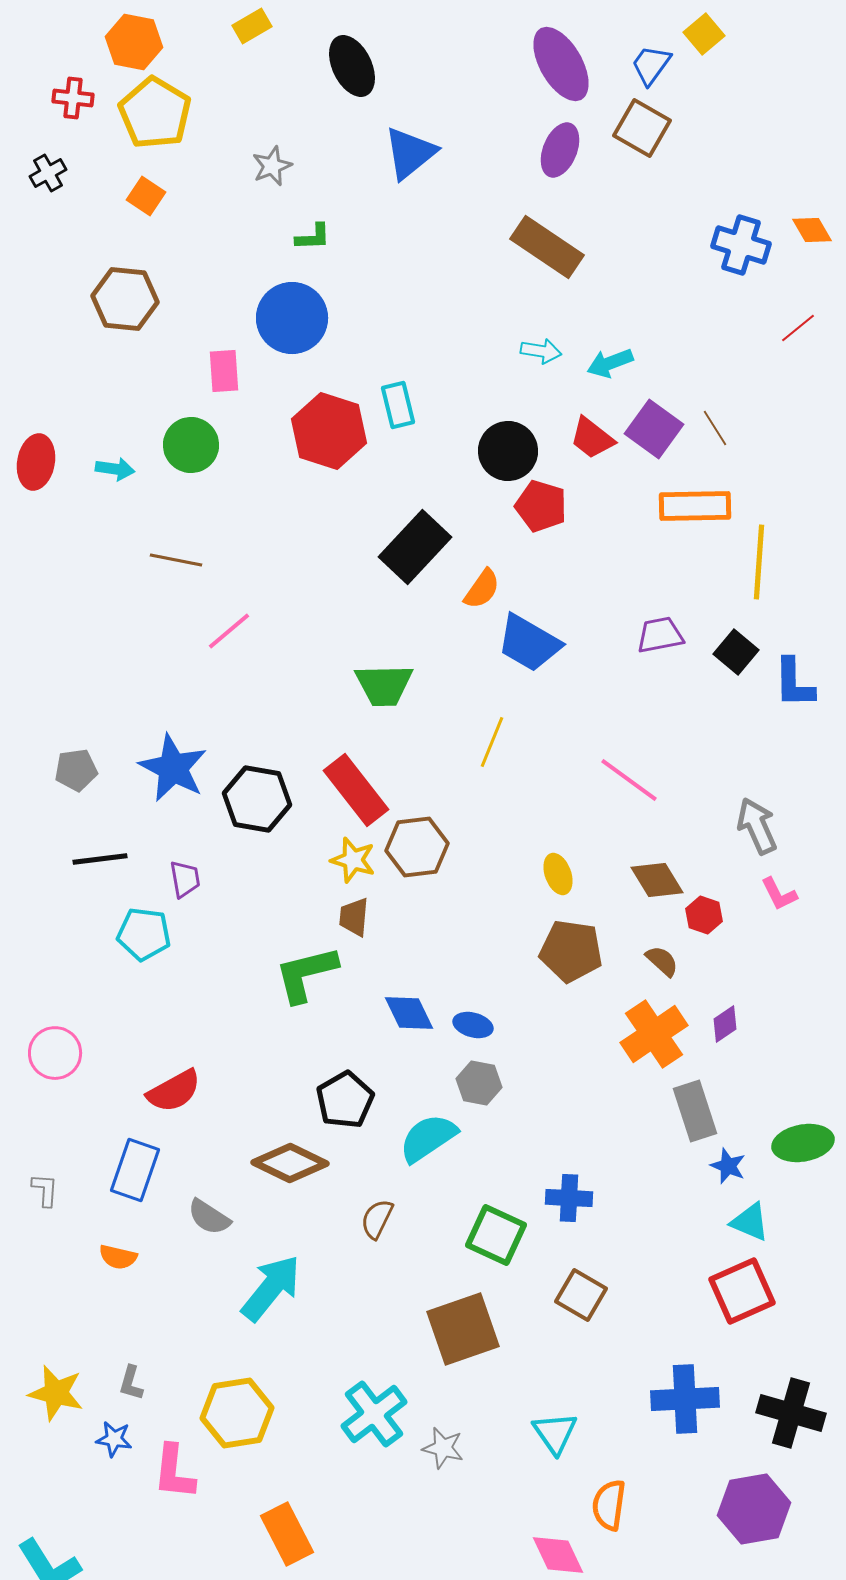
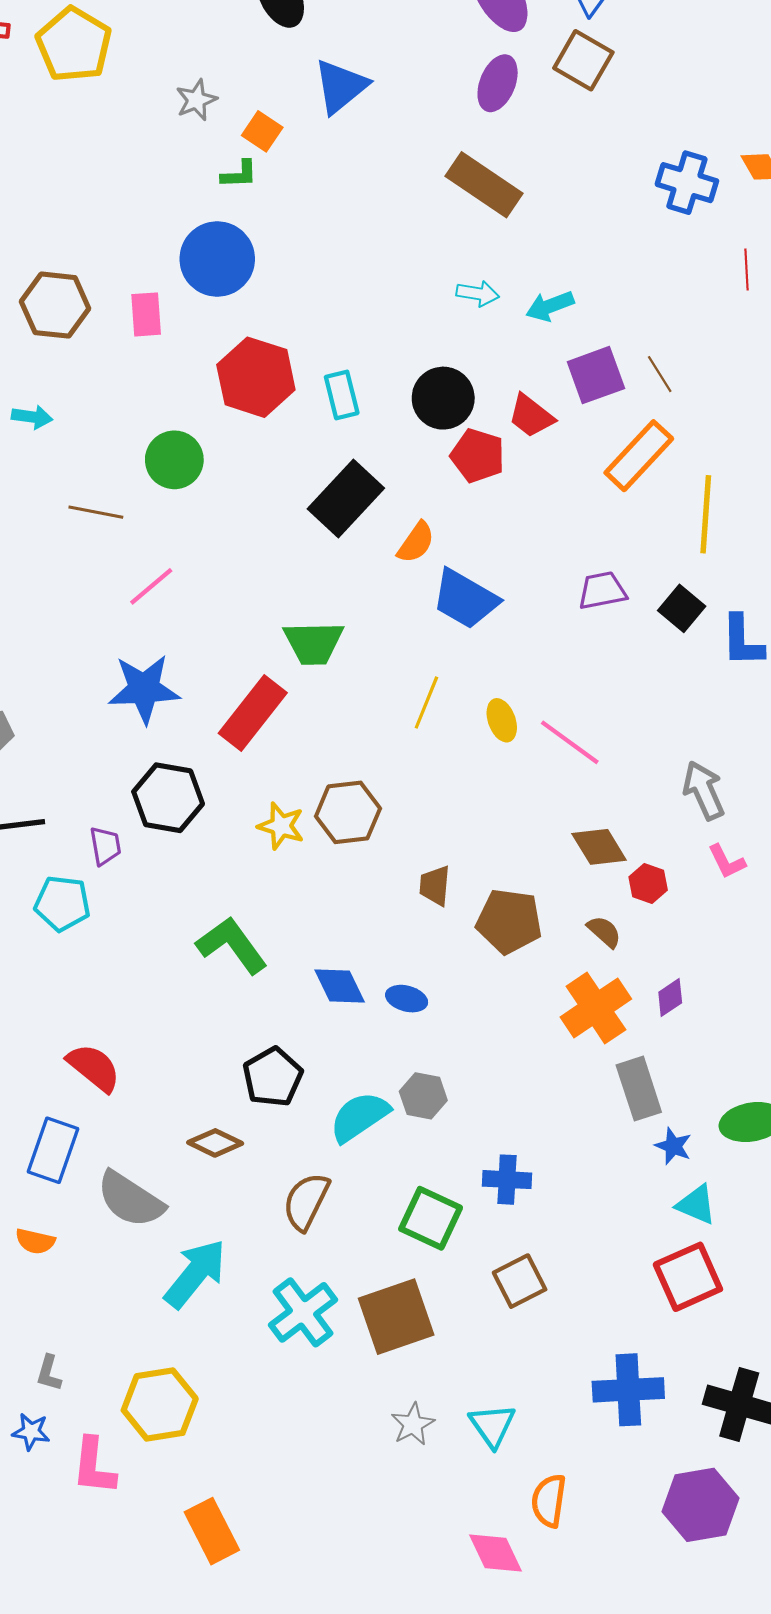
orange square: (146, 196) -> (262, 131), moved
brown hexagon: (125, 299) -> (55, 305), moved
red line: (798, 328) -> (747, 269), turned -54
cyan rectangle: (398, 405) -> (342, 395), moved
purple square: (654, 429) -> (596, 375), turned 34
red trapezoid: (592, 438) -> (531, 416), moved
green circle: (191, 445) -> (174, 460), moved
orange rectangle: (695, 506) -> (639, 456), turned -46
blue star: (173, 768) -> (144, 689), moved, turned -30
red rectangle: (356, 790) -> (253, 713), moved, turned 76
black hexagon: (257, 799) -> (168, 798), moved
yellow ellipse: (558, 874) -> (502, 720), moved
brown trapezoid: (354, 917) -> (435, 886), moved
green L-shape: (306, 974) -> (232, 945), turned 68
gray hexagon: (479, 1083) -> (423, 1096), moved
red semicircle: (174, 1091) -> (94, 1068), turned -112
brown diamond: (290, 1163) -> (215, 1143), size x0.7
gray semicircle: (209, 1217) -> (130, 1199), size x1.5
brown semicircle: (377, 1219) -> (306, 1202), size x1.4
brown square: (581, 1295) -> (520, 1281), turned 33
cyan cross: (374, 1414) -> (303, 1312), moved
gray star: (443, 1448) -> (413, 1424), moved, turned 30

